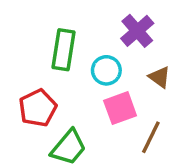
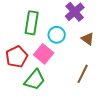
pink square: (120, 108) -> (44, 54), moved, turned -30

